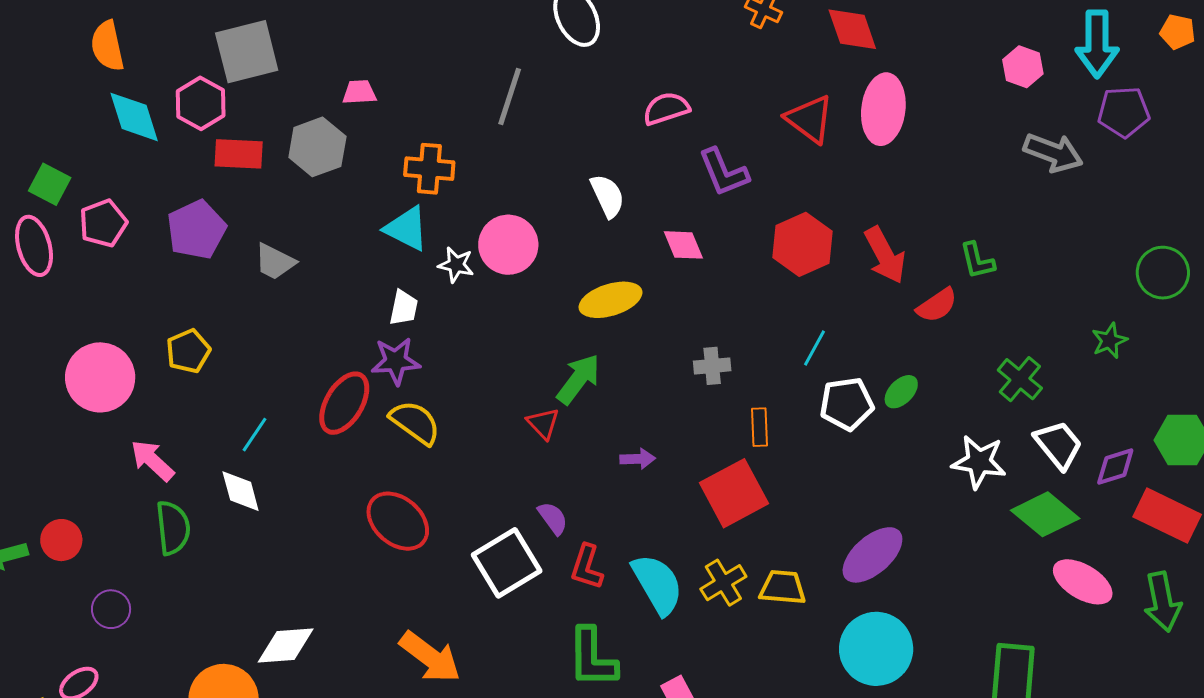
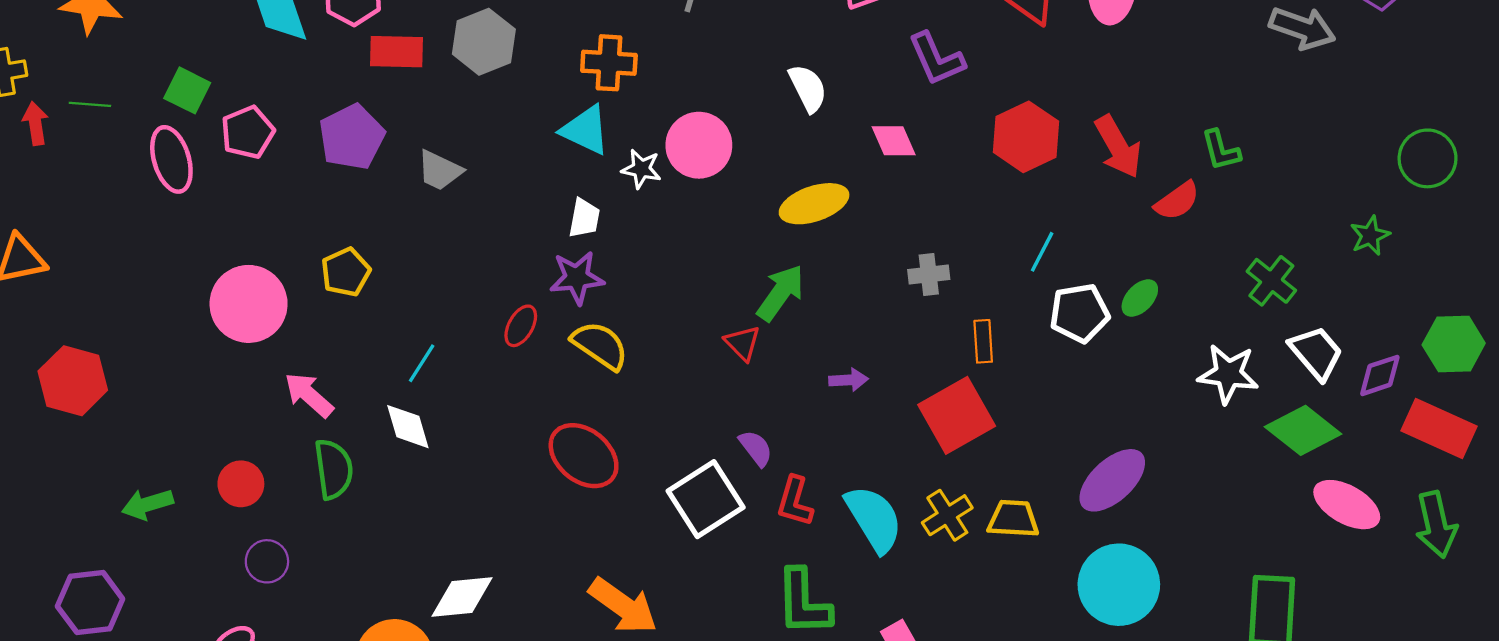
red ellipse: (344, 403) -> (521, 326), size x0.6
red circle: (61, 540) -> (241, 484), moved

